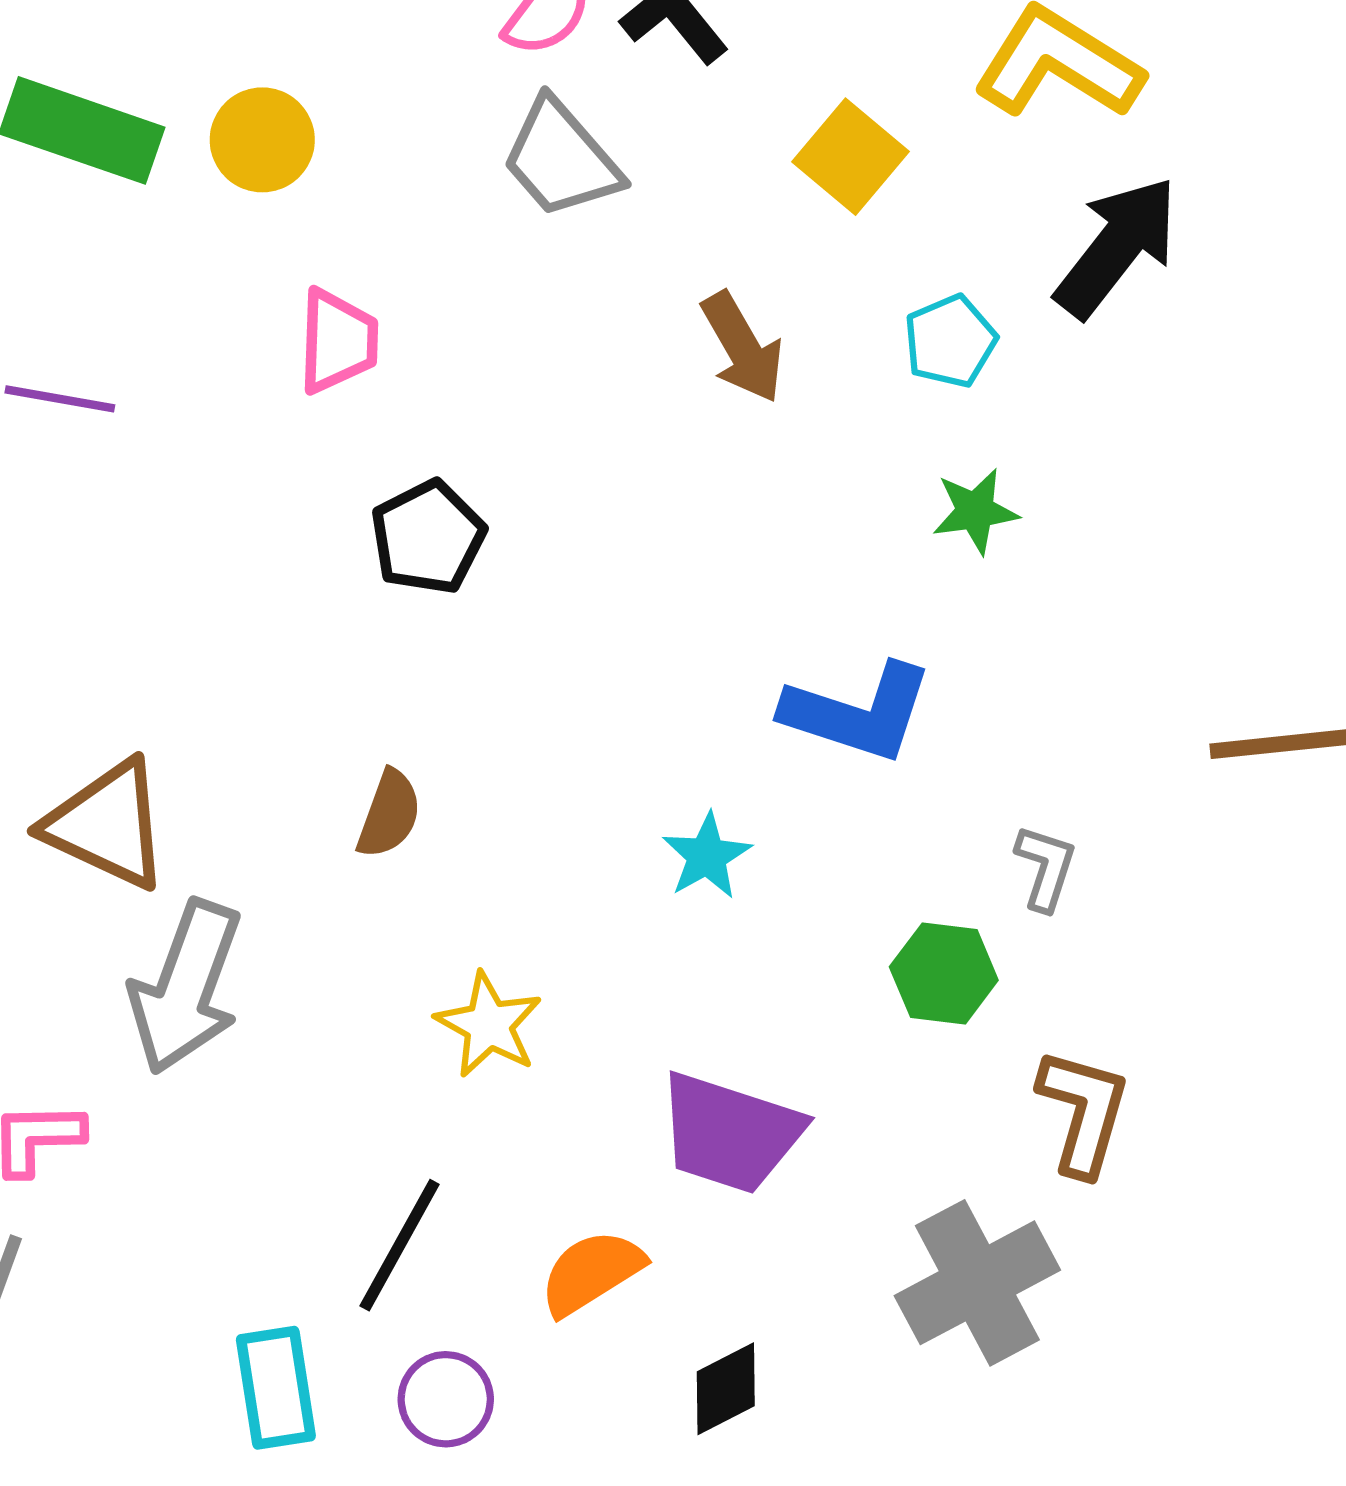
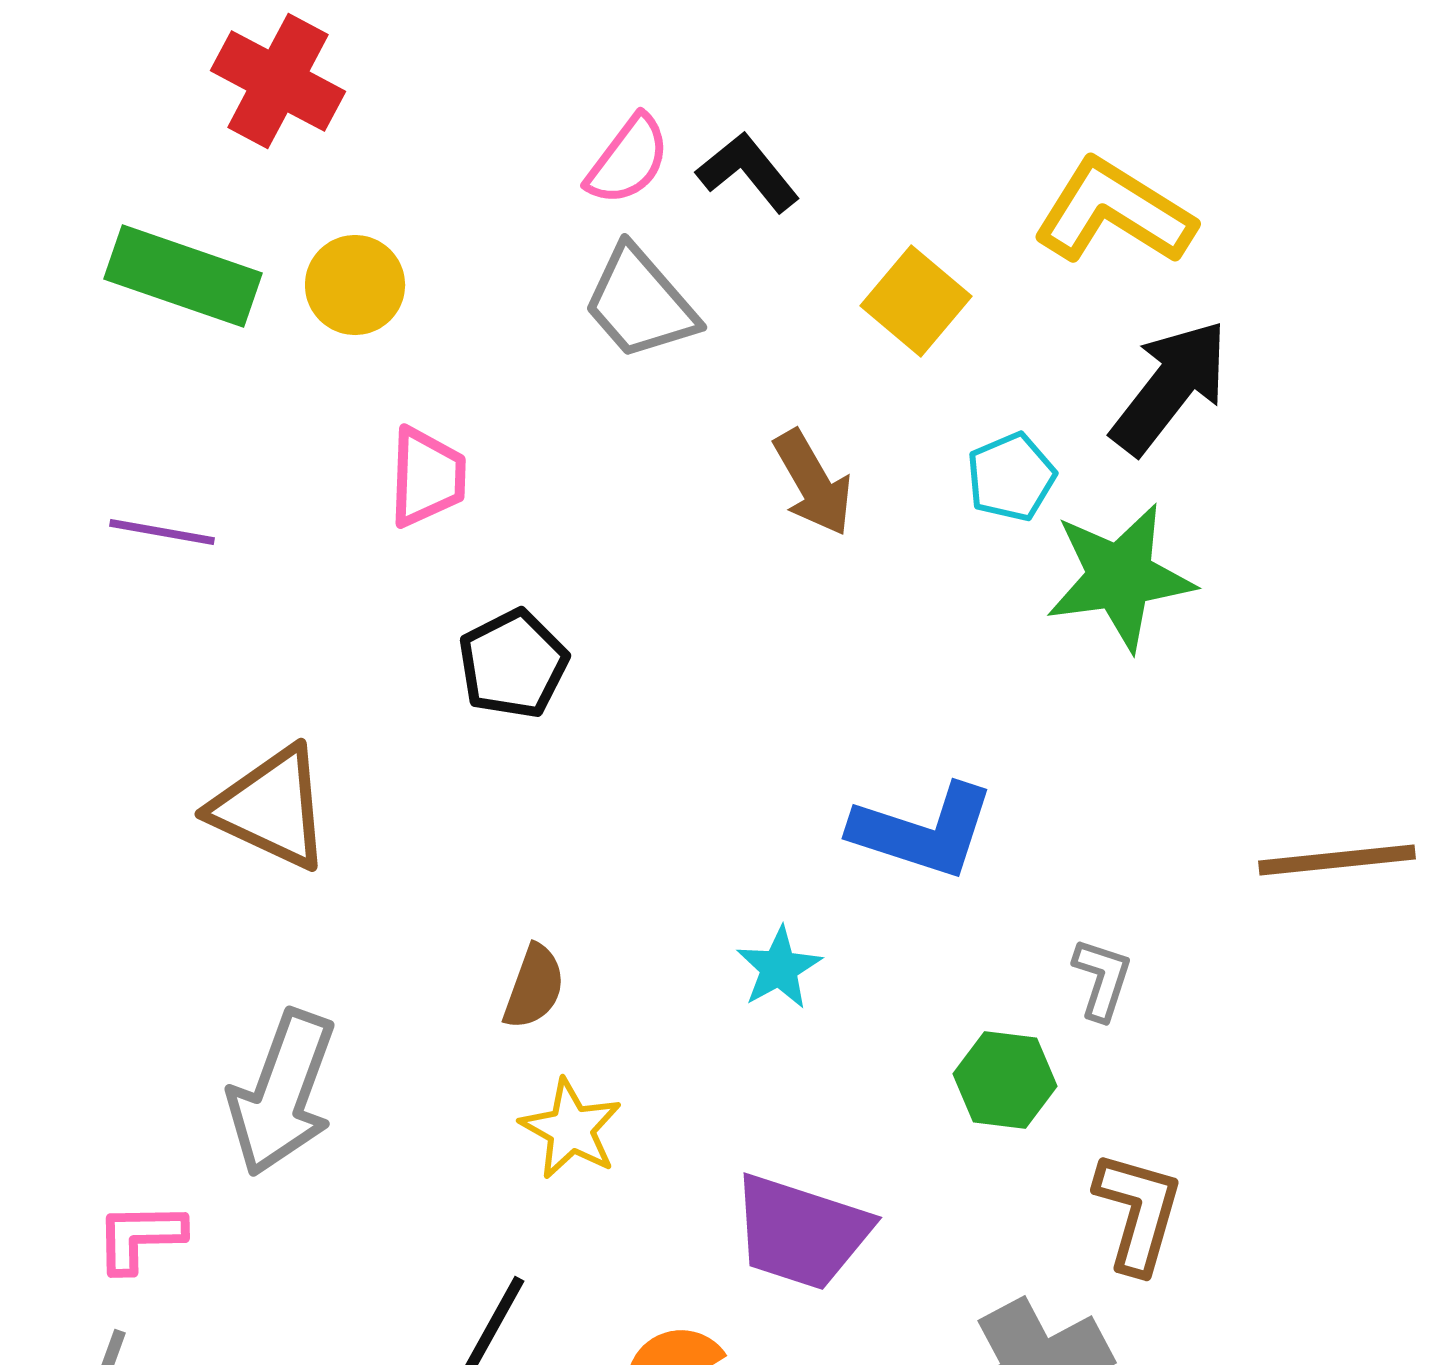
green star: (975, 511) -> (1120, 577), moved, size x1.8
brown semicircle: (389, 814) -> (534, 987), moved
brown triangle: (107, 825) -> (271, 808), moved

